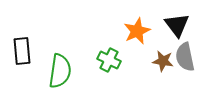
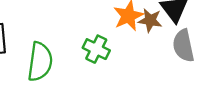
brown star: (163, 61) -> (150, 20), moved

